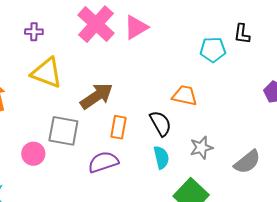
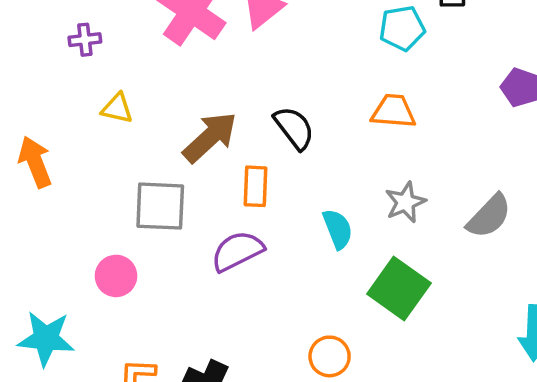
yellow triangle: (47, 73) -> (117, 108), size x0.6
orange trapezoid: (185, 96) -> (393, 111), moved
black semicircle: (160, 123) -> (294, 128), moved
pink circle: (33, 154) -> (116, 276), moved

